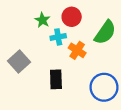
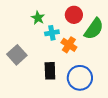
red circle: (72, 17) -> (74, 15), moved
blue circle: (104, 87) -> (80, 78), moved

